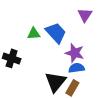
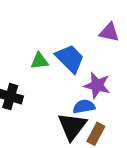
purple triangle: (85, 15) -> (109, 32), turned -49
blue semicircle: (77, 68) -> (84, 107), moved

